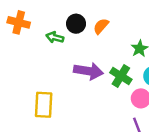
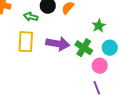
yellow rectangle: (44, 105) -> (26, 42), moved

